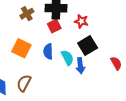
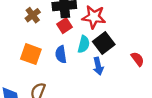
red star: (81, 21) -> (94, 17), size x1.5
cyan semicircle: (67, 58) -> (84, 44), moved, turned 49

